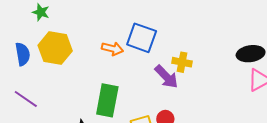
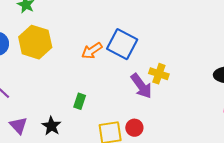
orange arrow: (112, 49) -> (92, 51), turned 125
green rectangle: (107, 100) -> (80, 101), size x0.5

